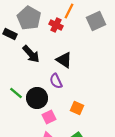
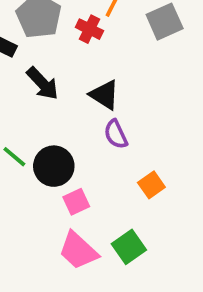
purple semicircle: (56, 81) -> (116, 134), moved
orange square: (77, 108) -> (151, 185), moved, turned 32

